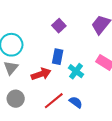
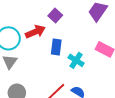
red arrow: (41, 74) -> (35, 32), moved

